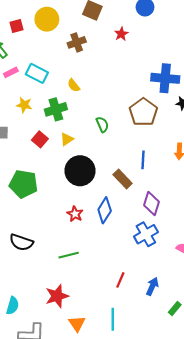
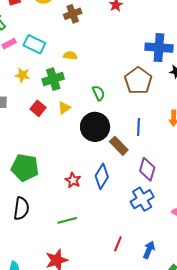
yellow semicircle: (74, 85) -> (70, 56), turned 136
black circle: (80, 171) -> (95, 127), moved
green pentagon: (24, 184) -> (25, 168), moved
black semicircle: (21, 242) -> (21, 208), turned -100

